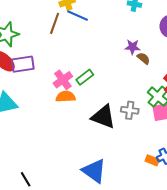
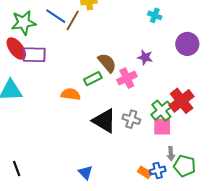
blue line: (78, 16) -> (56, 16), moved
brown semicircle: (143, 58) -> (107, 63), moved, size x1.5
pink cross: (63, 80) -> (127, 78), moved
blue triangle: (94, 171) -> (86, 173), size x0.6

